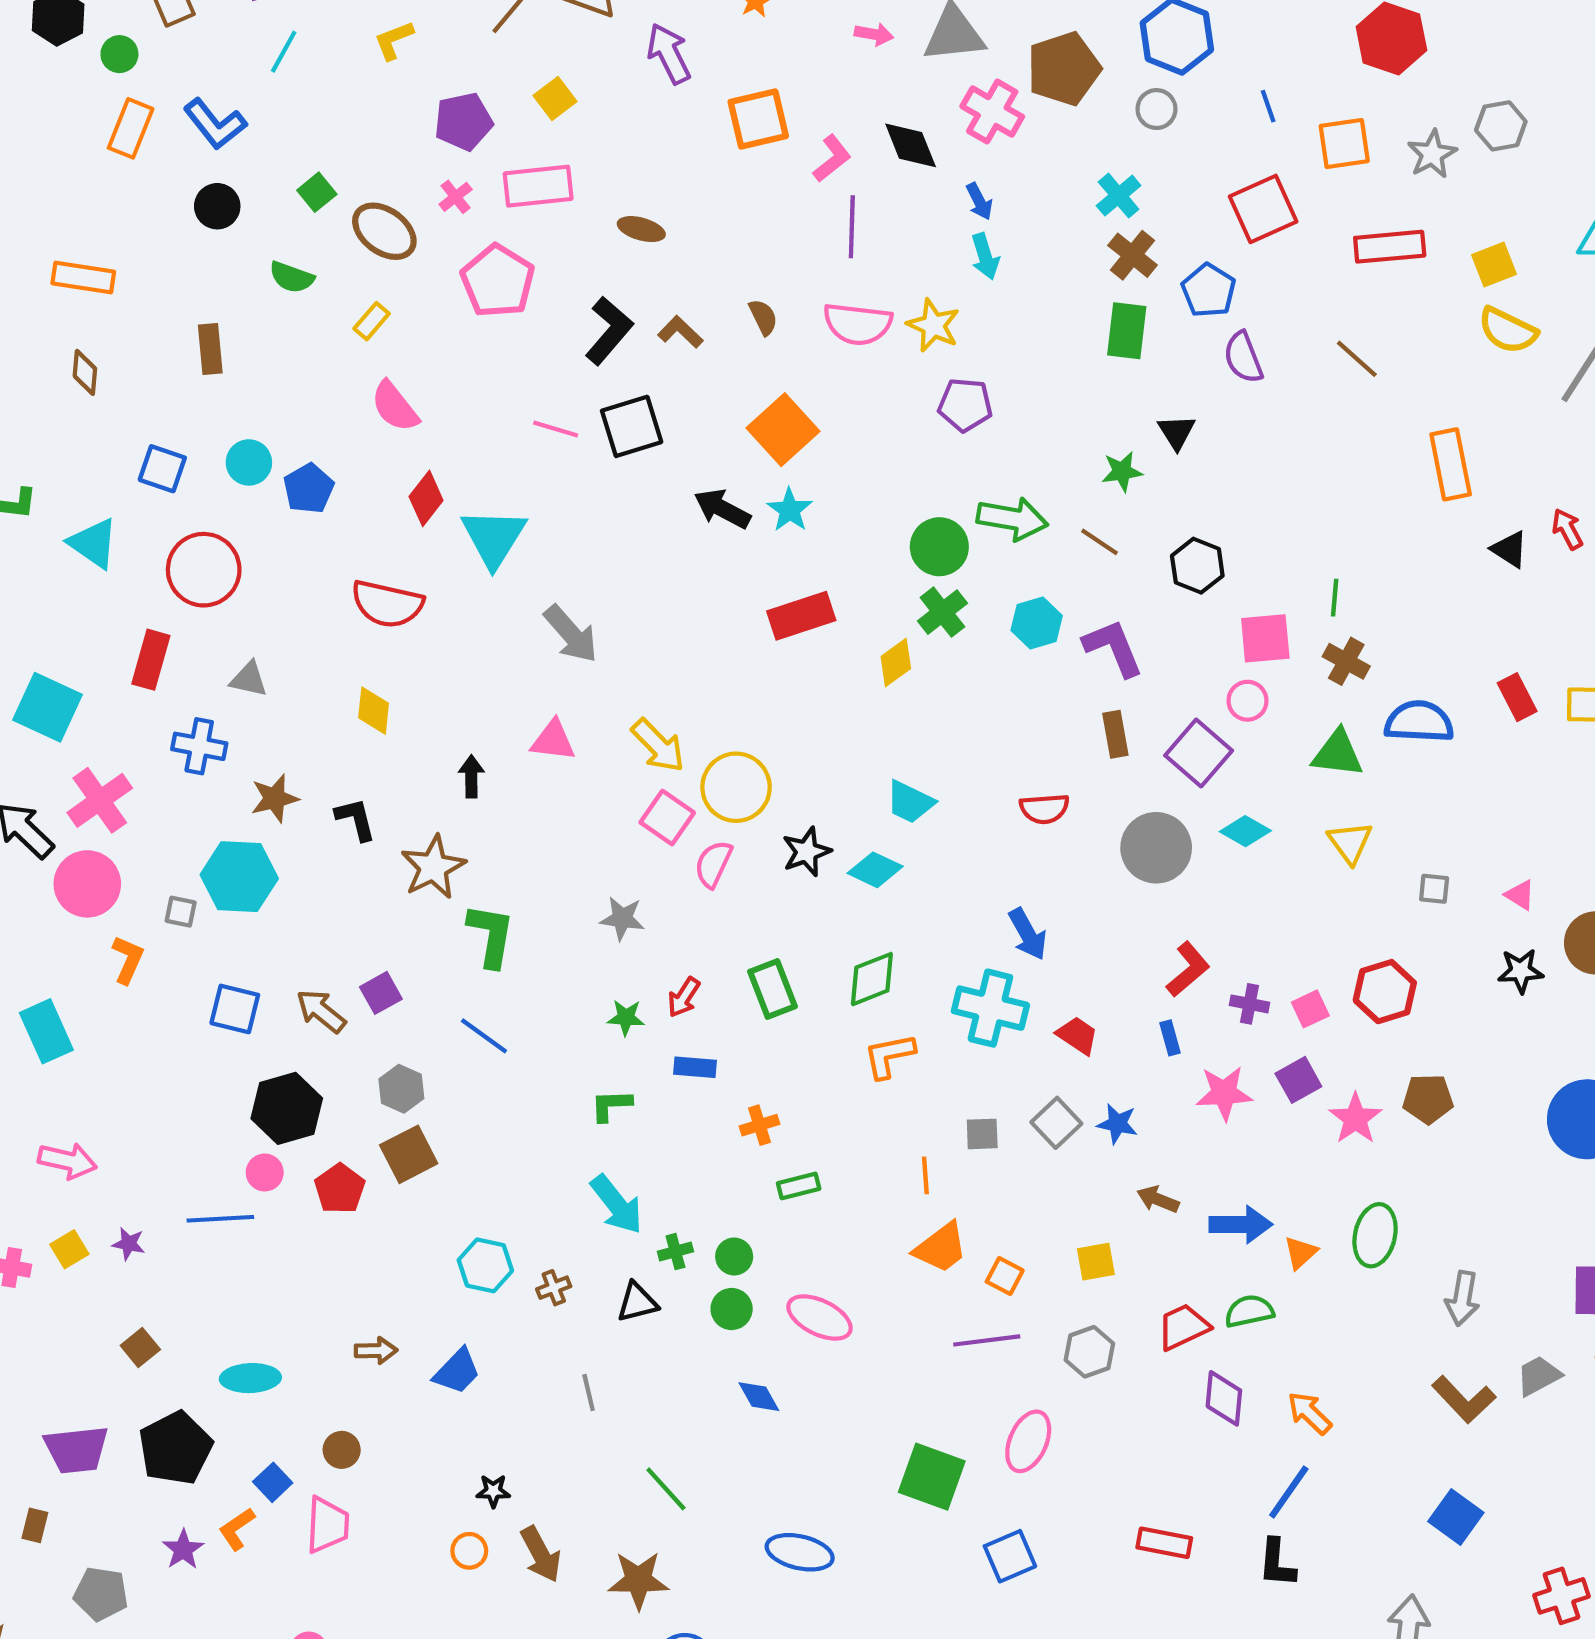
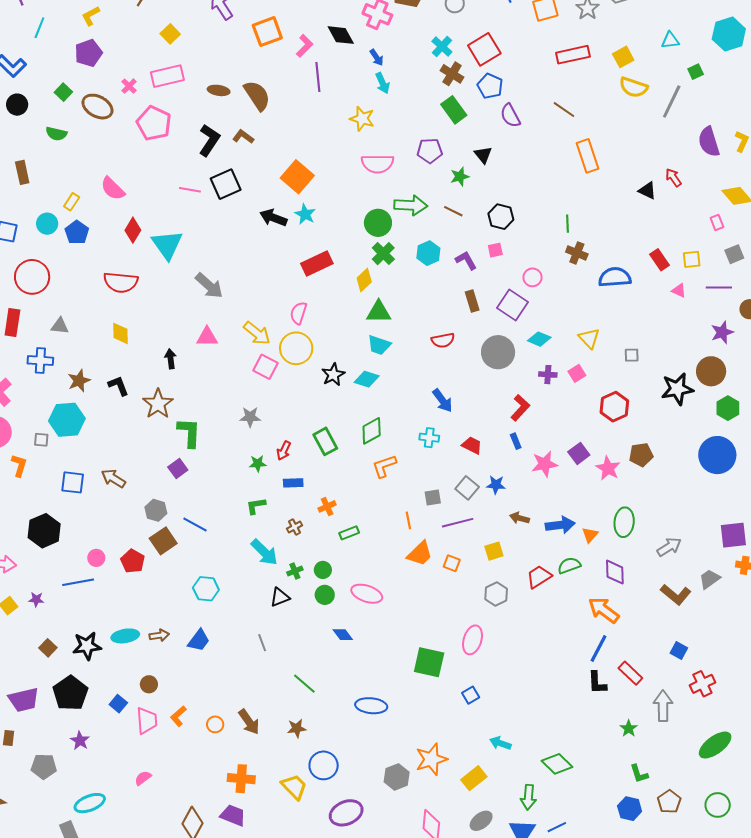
purple pentagon: (463, 121) -> (88, 53), moved
red square: (1263, 209) -> (484, 49), moved
brown semicircle: (763, 317) -> (257, 96), moved, size x1.8
yellow rectangle: (372, 321) -> (72, 202), moved
pink semicircle: (858, 324) -> (378, 164), moved
green rectangle: (1127, 331) -> (454, 110), turned -36
purple pentagon: (965, 405) -> (430, 151), moved
orange rectangle: (1451, 464) -> (588, 156), moved
pink square: (1265, 638) -> (495, 250), moved, size x0.6
purple L-shape: (1113, 648) -> (466, 260), size x0.7
green triangle: (1338, 754) -> (379, 312), moved
pink semicircle: (713, 864) -> (299, 313), moved
pink triangle: (1520, 895) -> (679, 290), moved
black star: (1521, 971) -> (677, 389), size x1.5
purple square: (381, 993) -> (178, 469), moved
purple cross: (1250, 1004) -> (548, 375), moved
cyan cross: (990, 1008) -> (429, 438), size x0.6
pink square: (1310, 1009) -> (577, 373), moved
blue line: (484, 1036) -> (195, 524), moved
black hexagon: (287, 1108) -> (44, 531), moved
brown cross: (554, 1288) -> (295, 527), moved
gray arrow: (1462, 1298) -> (669, 547), turned -125
purple line: (987, 1340) -> (458, 523), moved
cyan ellipse: (250, 1378) -> (125, 636), moved
purple diamond: (1224, 1398) -> (615, 572), moved
orange arrow: (1309, 1413) -> (604, 610), size x1.4
black star: (493, 1491) -> (87, 646), moved, size x1.8
blue square: (1456, 1517) -> (679, 650), size x0.7
orange L-shape: (237, 1529) -> (178, 716), moved
red rectangle: (1164, 1543) -> (630, 673), moved, turned 40
blue square: (1010, 1556) -> (471, 695), size x0.7
brown star: (638, 1580) -> (297, 728), size x0.7
red cross: (1562, 1596) -> (702, 684), moved

